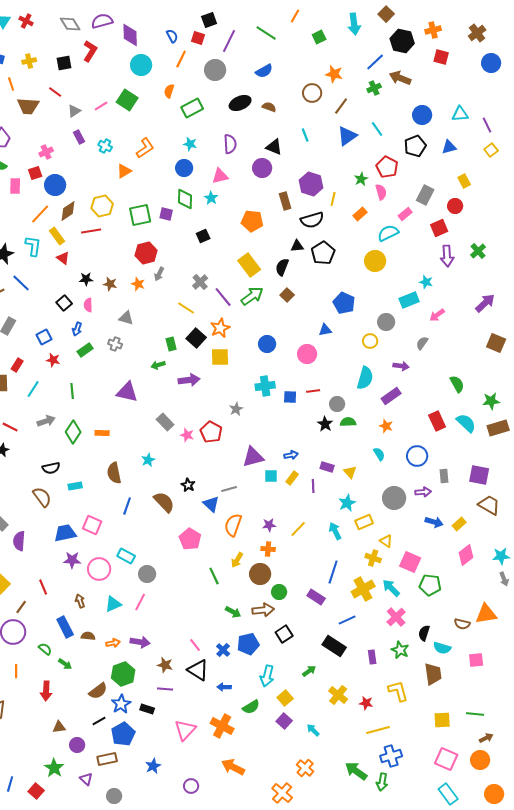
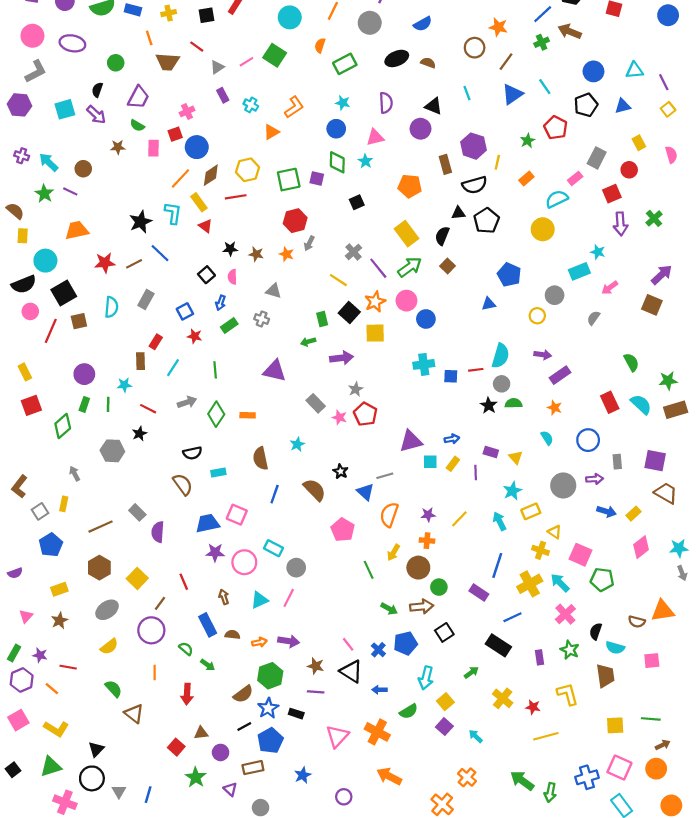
pink semicircle: (381, 192) -> (671, 155), moved
brown square: (496, 343) -> (652, 305), moved
pink circle: (307, 354) -> (406, 301), moved
purple arrow: (401, 366) -> (543, 355), moved
cyan semicircle: (365, 378) -> (501, 356), moved
gray star: (236, 409) -> (356, 389), moved
blue cross: (391, 756) -> (587, 777), moved
red square: (36, 791) -> (176, 747), moved

